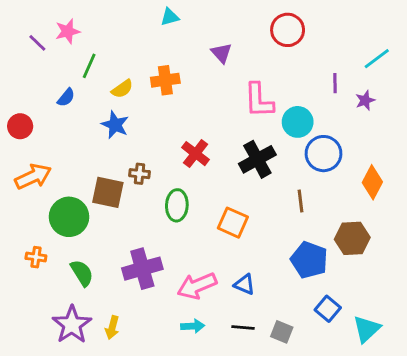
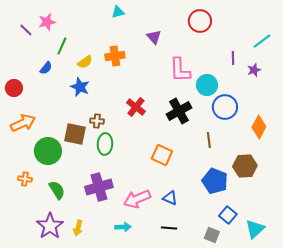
green ellipse: (177, 205) -> (105, 144), moved
cyan arrow: (193, 326) -> (123, 227), moved
gray square: (282, 332) -> (212, 235), moved

